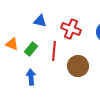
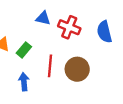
blue triangle: (40, 21) -> (43, 18), moved
red line: (54, 51) -> (50, 66), moved

